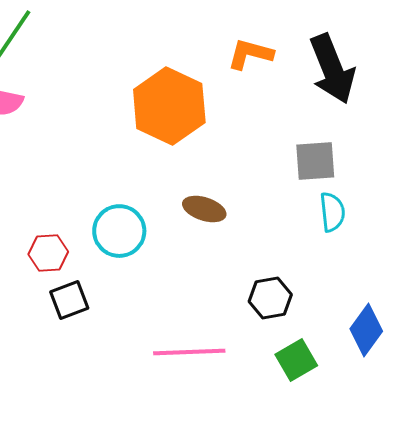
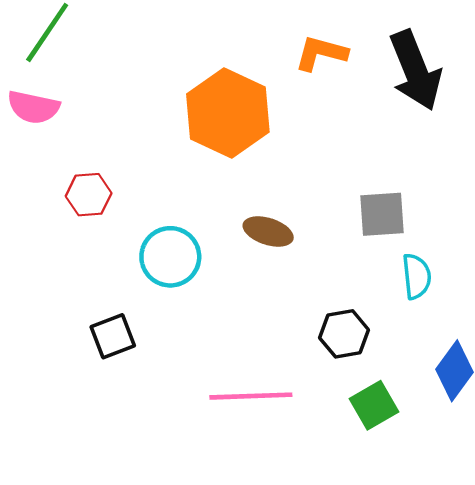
gray square: (315, 161) -> (382, 214), moved
cyan semicircle: (332, 212) -> (417, 276), moved
red hexagon: (48, 253) -> (89, 195), moved

